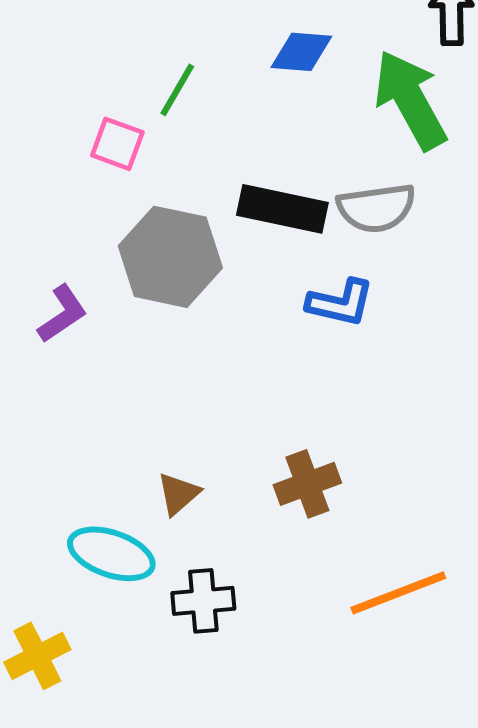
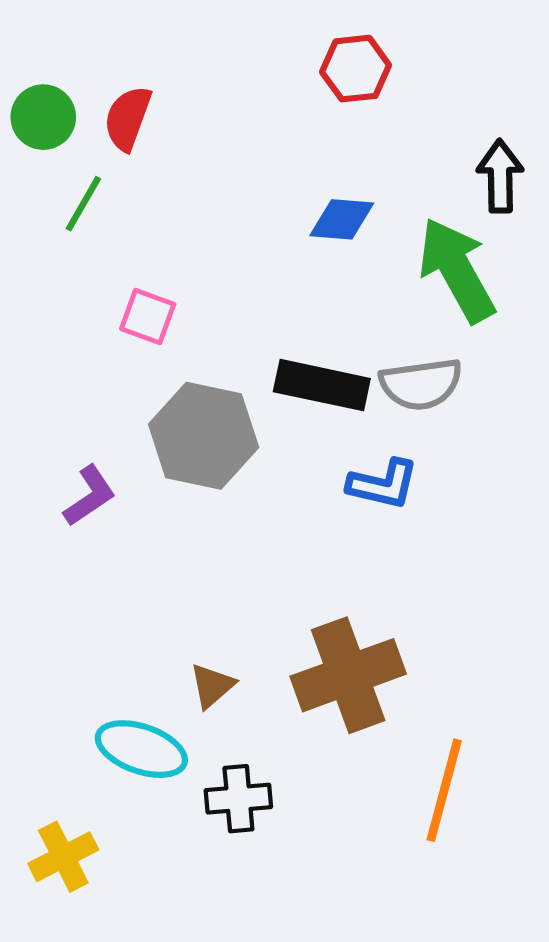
green line: (177, 90) -> (83, 204), moved
brown cross: (307, 484) -> (348, 675), size x1.6
orange line: (398, 593) -> (444, 790), turned -54

